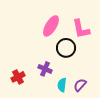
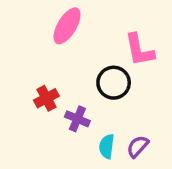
pink ellipse: (51, 26) -> (67, 26), moved
red cross: (18, 77) -> (46, 98), moved

